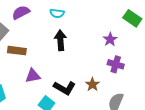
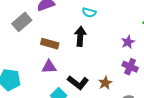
cyan semicircle: (57, 13) -> (89, 12), moved
brown rectangle: (17, 51) -> (50, 44), moved

